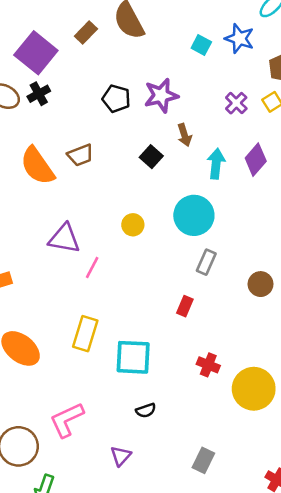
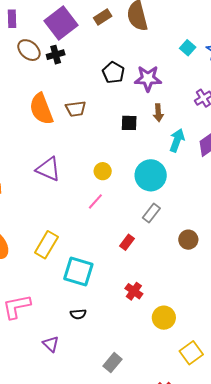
black square: (151, 157) -> (129, 123), turned 36
pink line: (92, 268) -> (95, 201), moved
yellow circle: (254, 389) -> (164, 318), size x0.7
purple triangle: (121, 456) -> (51, 344), turned -42

